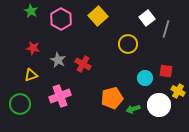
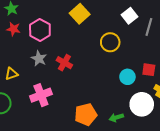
pink hexagon: (61, 19) -> (40, 30), moved
red star: (33, 48) -> (13, 29), moved
orange pentagon: (112, 98) -> (86, 114), moved
green arrow: (133, 109) -> (116, 118), moved

